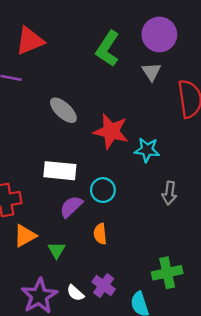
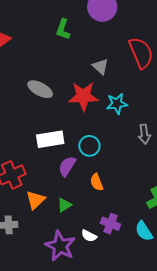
green L-shape: (108, 49) -> (63, 29), size x0.7
gray triangle: (151, 72) -> (101, 67), moved
green triangle: (56, 250) -> (64, 205), turned 42

